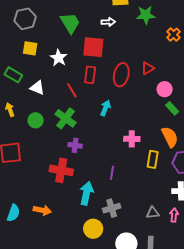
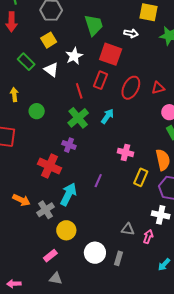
yellow square: (30, 48) -> (49, 40), turned 35
white triangle: (37, 88) -> (51, 70), moved
green cross: (66, 118) -> (78, 118), moved
gray cross: (112, 208) -> (45, 210), moved, turned -30

